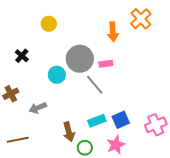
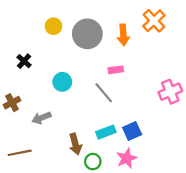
gray circle: (80, 59) -> (87, 34), moved
pink cross: (156, 125) -> (170, 92), moved

